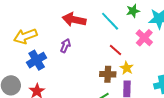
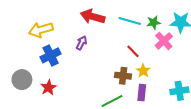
green star: (133, 11) -> (154, 23), moved
cyan line: (110, 21) -> (130, 21), turned -35

